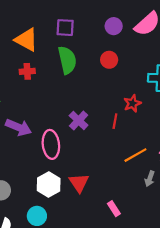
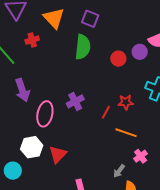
purple circle: (114, 26) -> (140, 52), moved
red cross: (27, 71) -> (32, 40), moved, turned -32
purple arrow: (19, 127) -> (22, 90), turned 30
orange line: (135, 155) -> (126, 133), moved, turned 30

